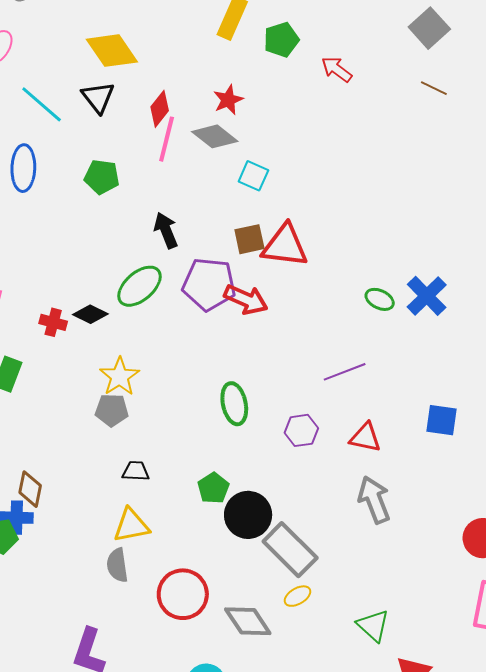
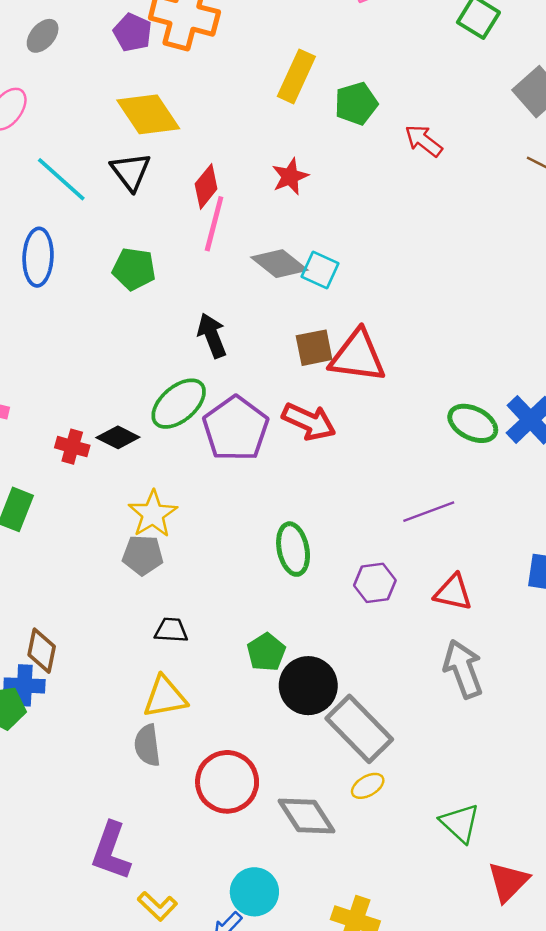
gray diamond: (215, 136) -> (279, 264), moved
purple pentagon: (209, 284) -> (236, 429), moved, turned 30
green ellipse: (380, 299) -> (473, 423), size x1.4

